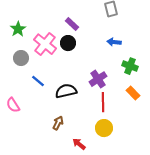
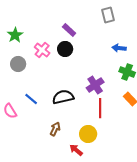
blue arrow: (114, 42) -> (119, 48), moved
pink cross: (45, 44) -> (42, 50), size x0.7
blue line: (38, 81) -> (31, 99), moved
yellow circle: (104, 128) -> (88, 134), moved

